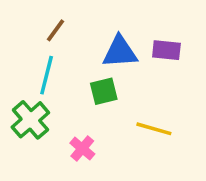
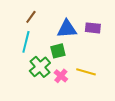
green cross: (30, 120) -> (40, 67), moved
pink cross: (82, 148) -> (61, 76), moved

